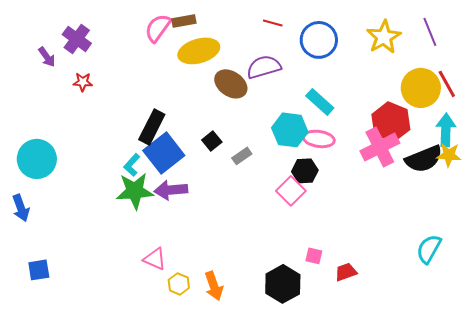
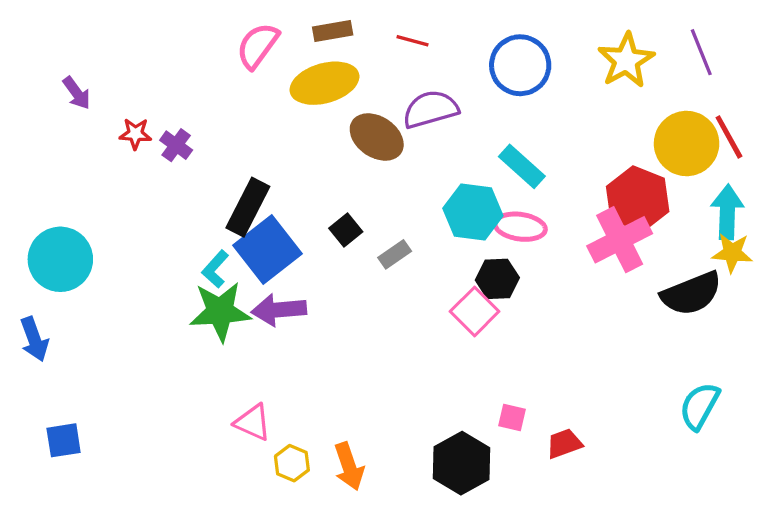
brown rectangle: (184, 21) -> (333, 31), moved
red line: (273, 23) -> (413, 41), moved
purple cross: (77, 39) -> (176, 145), moved, size x0.7
black semicircle: (424, 159) -> (691, 294), moved

